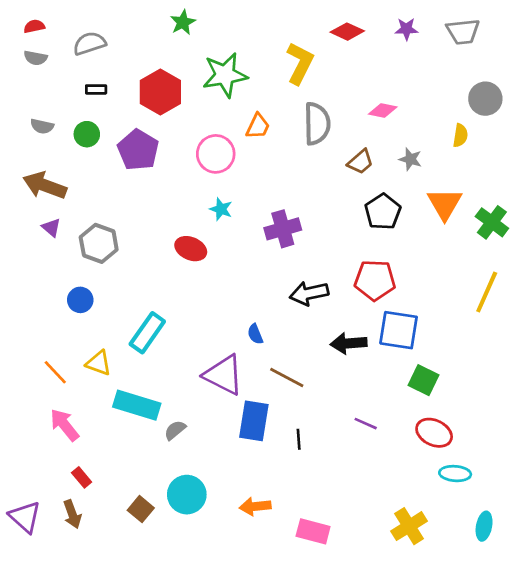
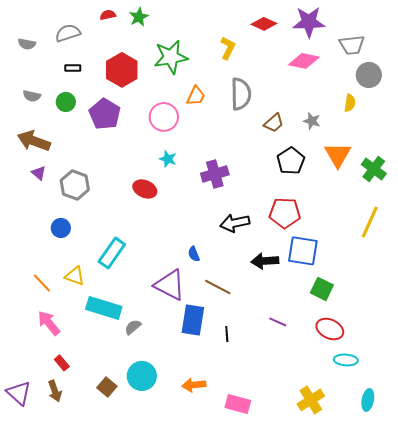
red semicircle: (34, 26) -> (108, 15), moved
purple star: (406, 29) -> (309, 22), size x1.8
gray trapezoid: (463, 32) -> (352, 45), moved
yellow L-shape: (300, 63) -> (228, 48), size x0.7
pink diamond: (383, 110) -> (304, 61), moved, size x1.4

